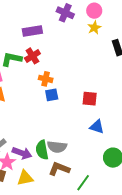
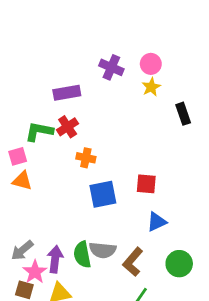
blue square: (52, 95) -> (103, 194), moved, size x1.5
blue triangle: (97, 127) -> (157, 222), turned -42
purple arrow: (22, 153) -> (55, 259), turned -102
brown L-shape: (59, 169) -> (133, 262), moved, turned -70

